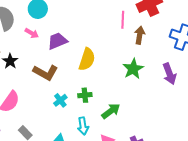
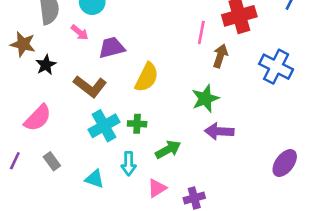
purple arrow: (169, 74) -> (219, 131), moved, turned 105
cyan cross: (60, 100) -> (104, 126), size x1.6

